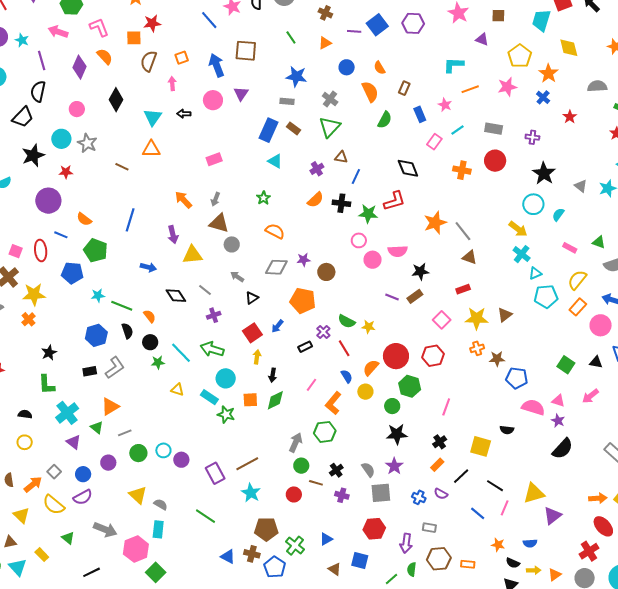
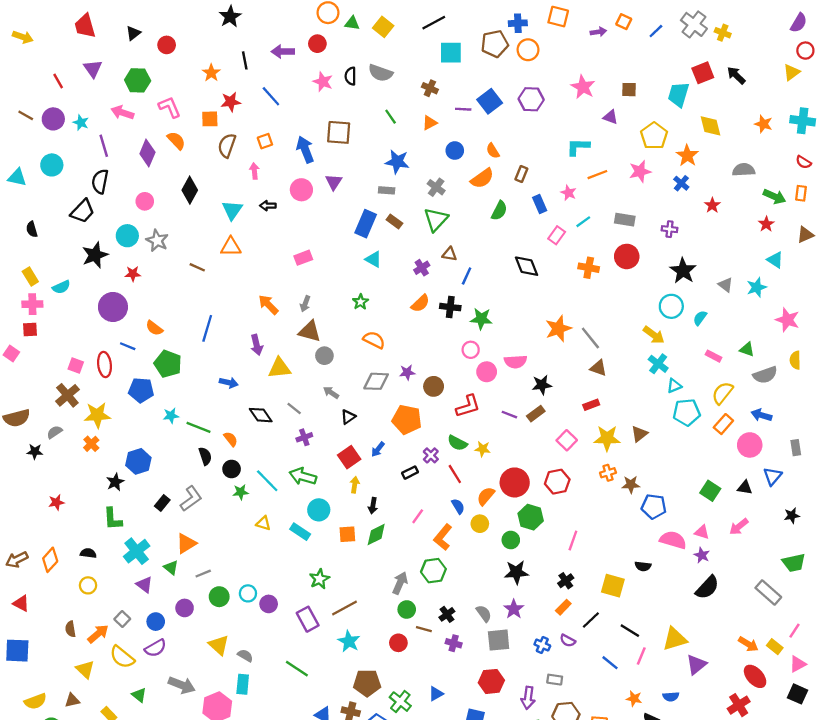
blue line: (209, 20) -> (271, 96), moved
orange semicircle: (370, 92) -> (482, 178), turned 80
red L-shape: (394, 201) -> (468, 406), moved
blue hexagon: (96, 335) -> (138, 461), moved
black rectangle: (90, 371) -> (162, 503), turned -40
green star: (226, 414) -> (319, 579), moved, turned 30
orange arrow: (598, 498) -> (748, 644), turned 36

